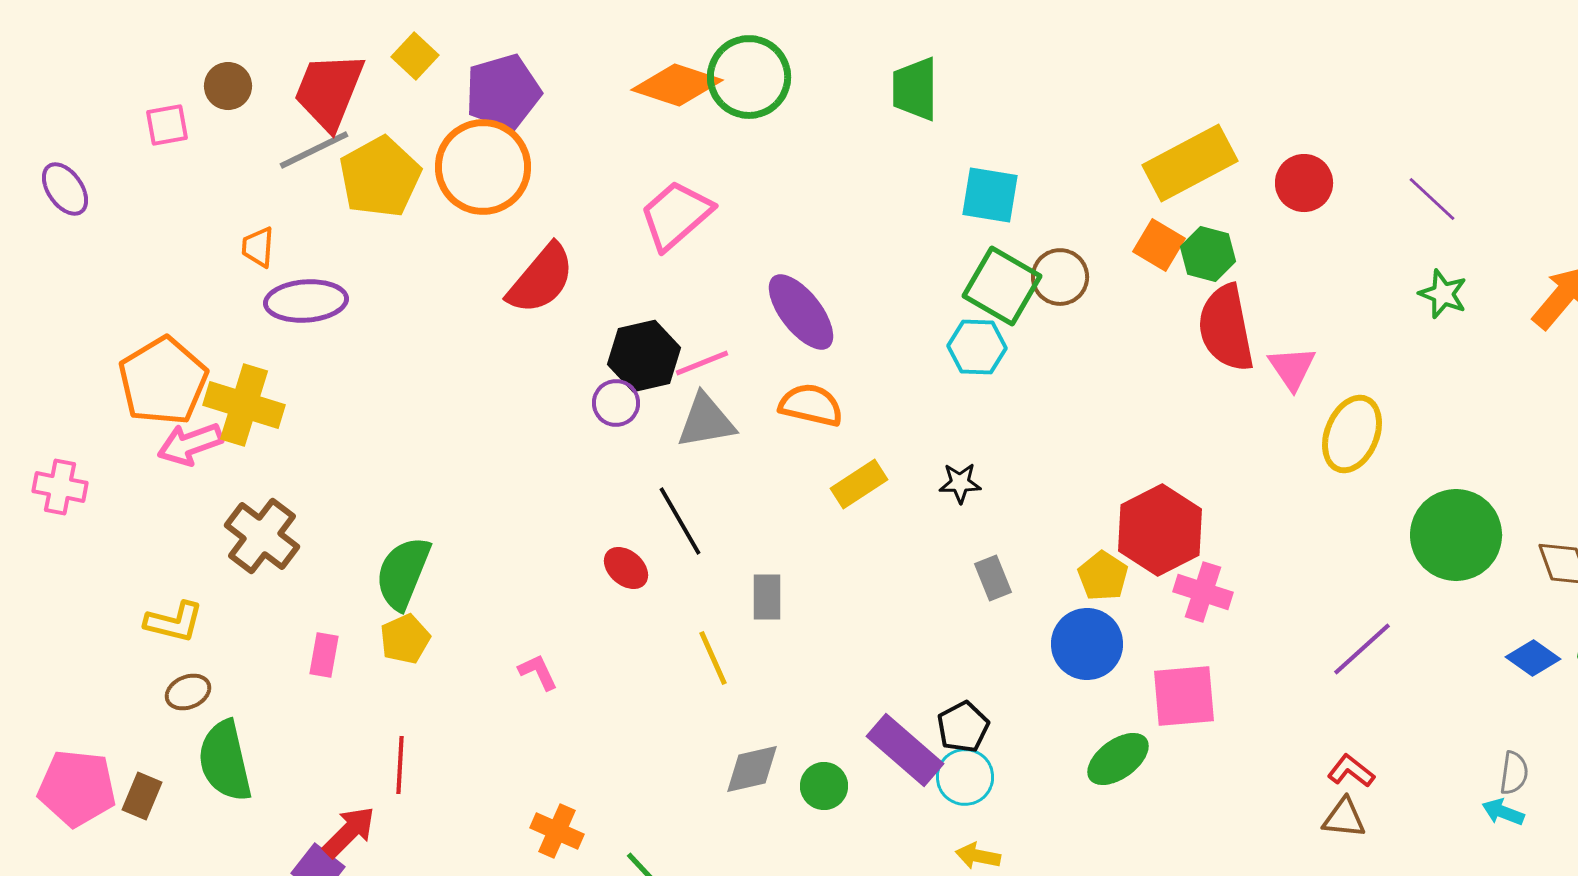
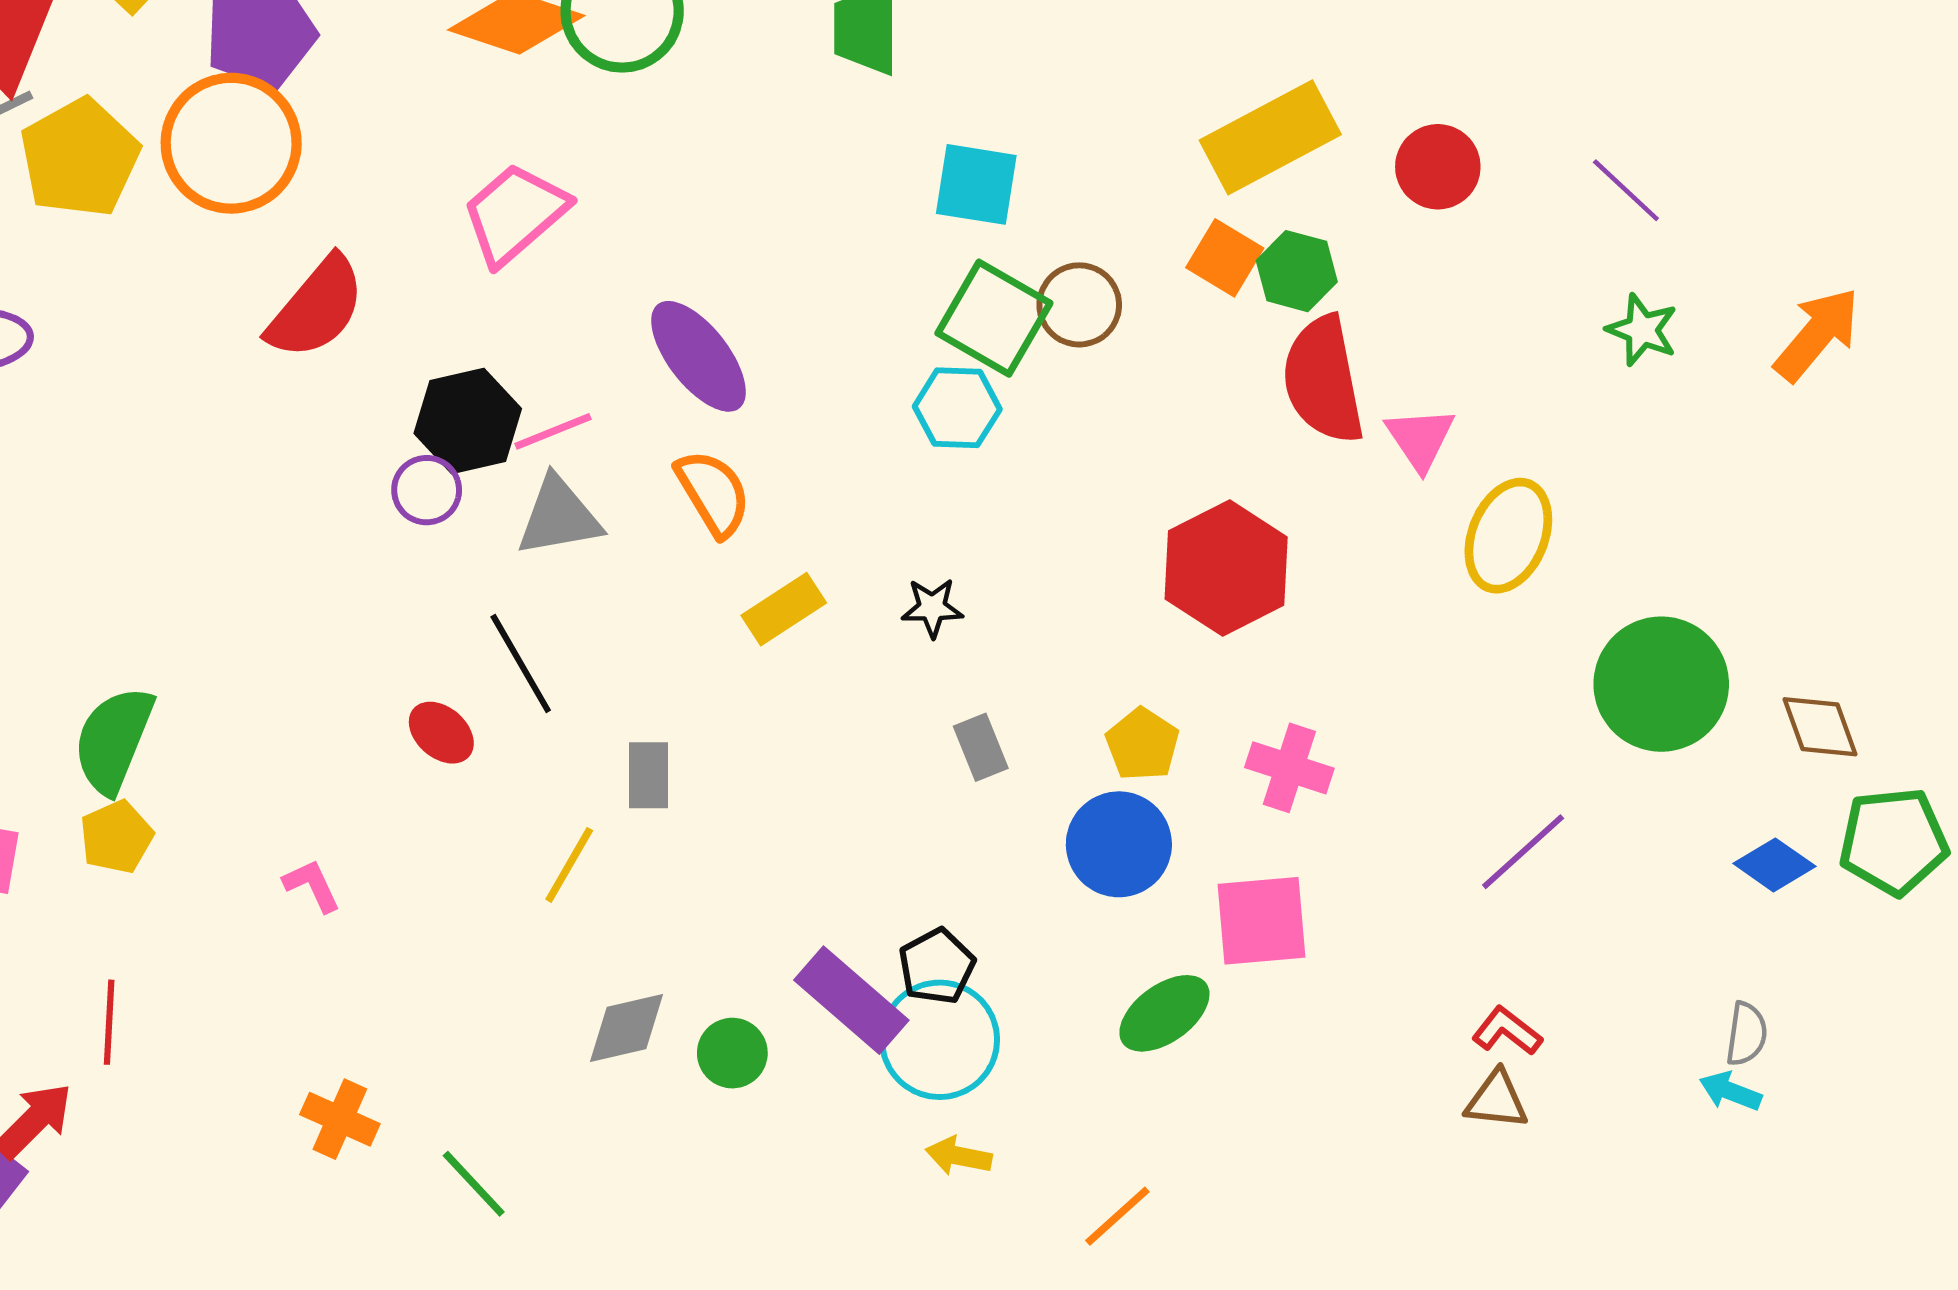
orange semicircle: (811, 405) -> (713, 493), turned 46
red hexagon: (1160, 530) -> (1226, 568), moved
yellow line: (713, 658) -> (569, 865), turned 54
cyan circle: (965, 777) -> (940, 1040), size x1.4

